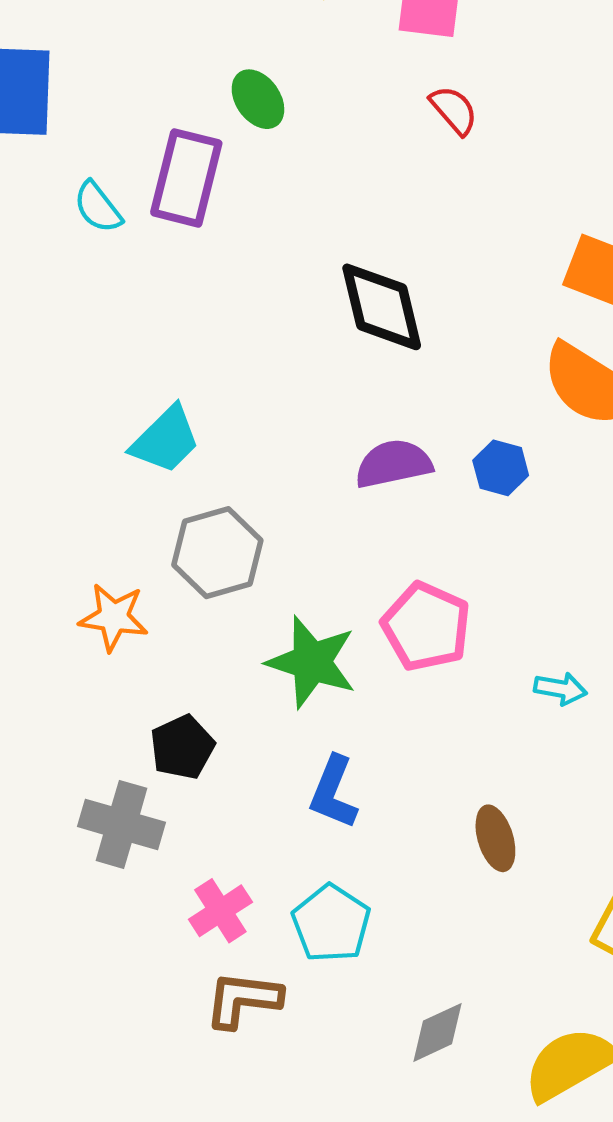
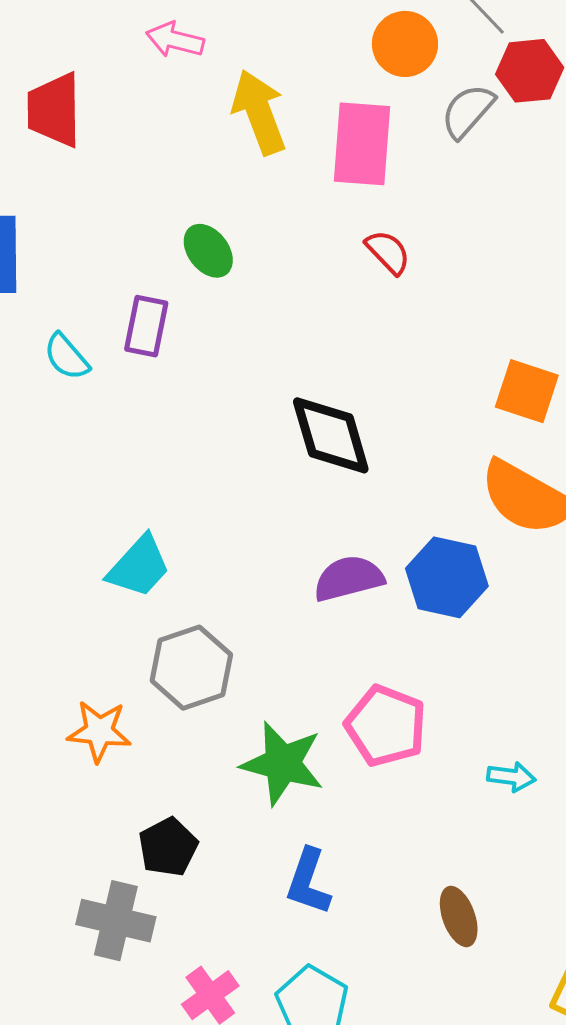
purple rectangle: (186, 178) -> (146, 326), size x0.7
blue hexagon: (501, 468) -> (447, 577), size x1.6

